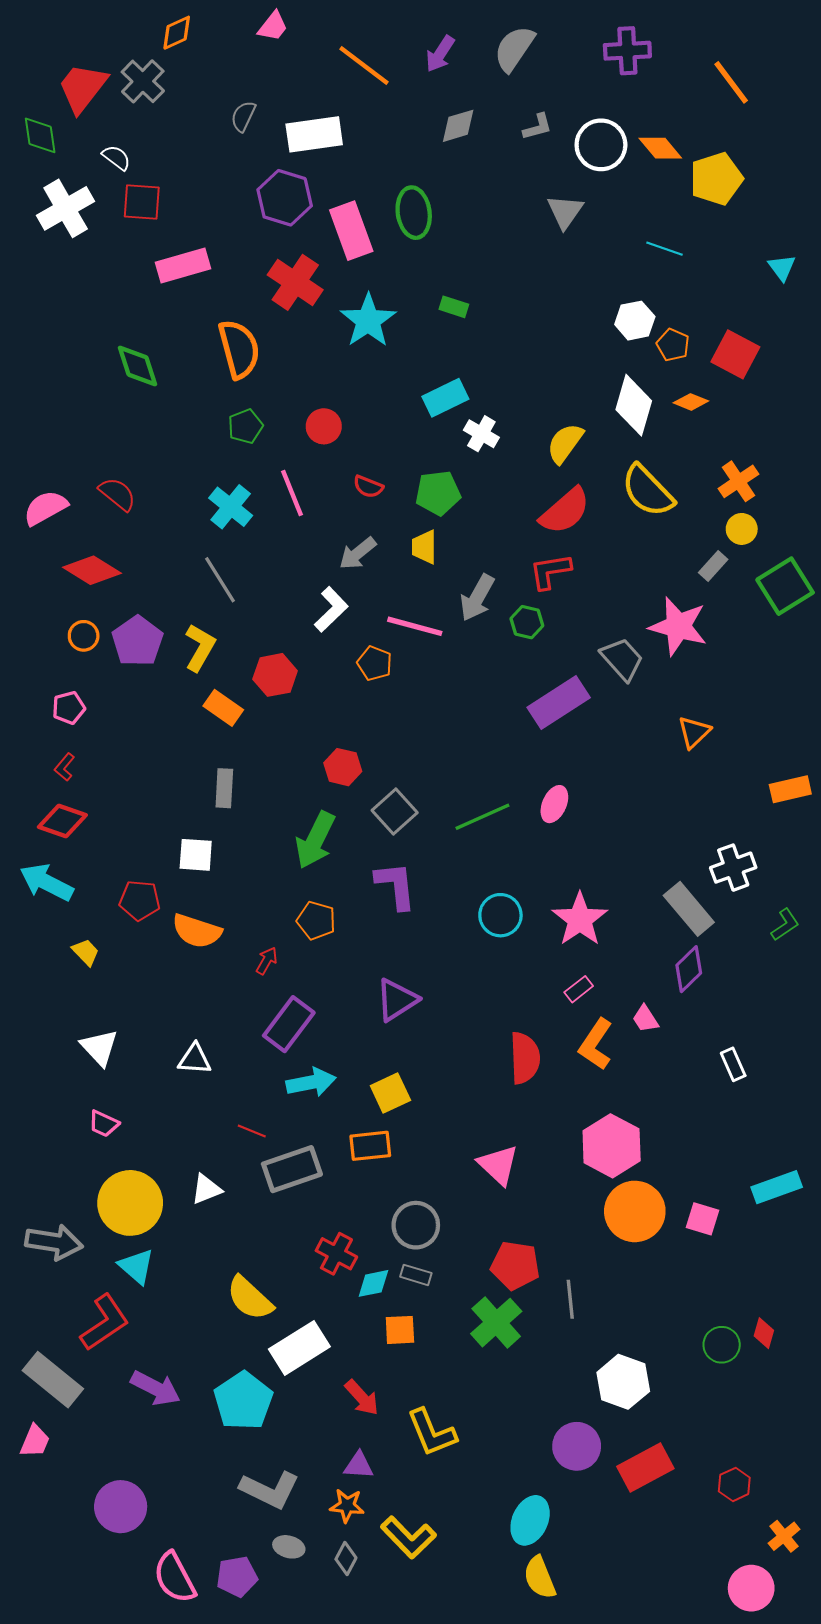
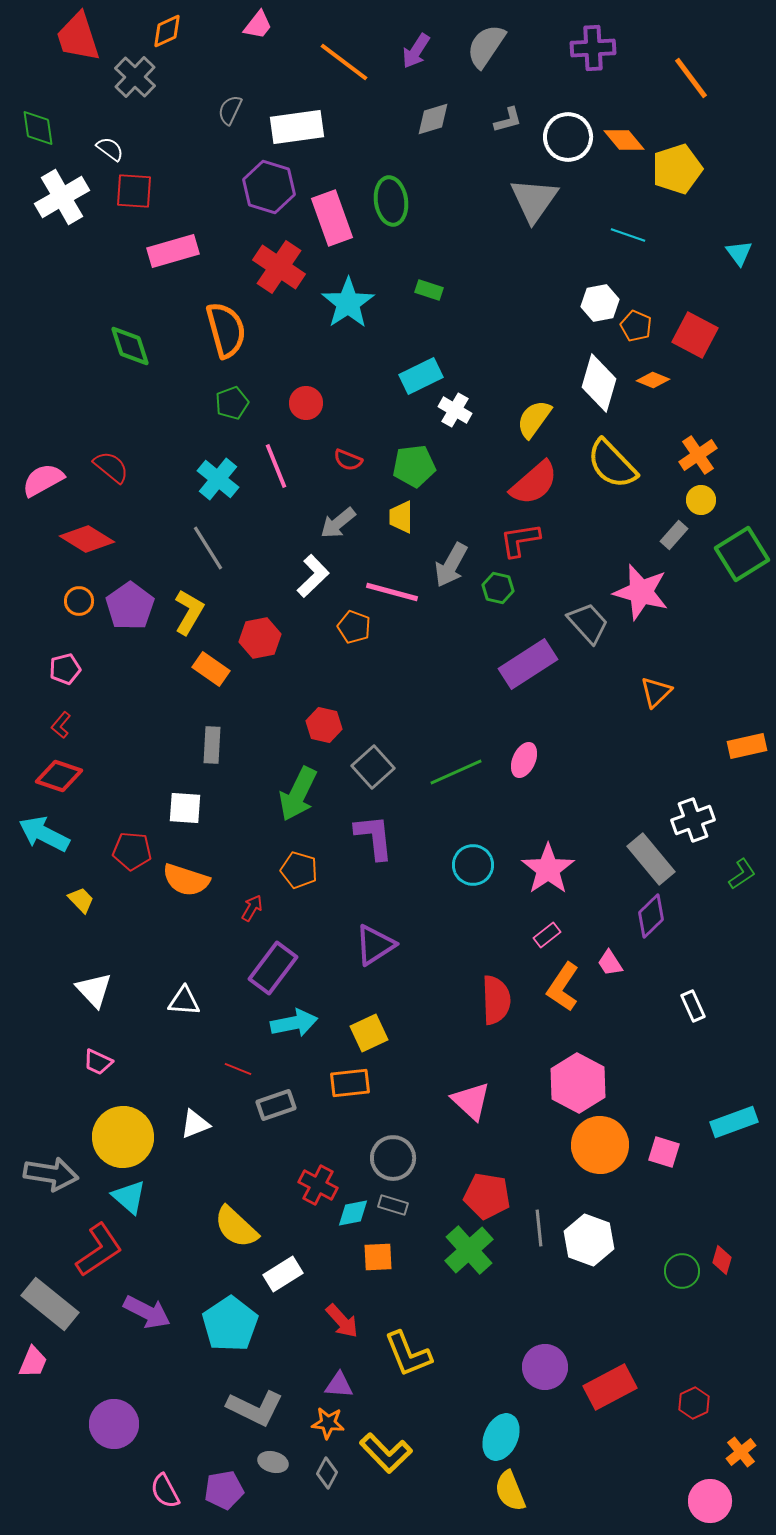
red trapezoid: (82, 88) -> (78, 37), moved, turned -56
gray triangle: (565, 212) -> (534, 200), size x1.4
gray rectangle: (292, 1169) -> (276, 1105), size x0.7
white rectangle: (299, 1348) -> (283, 1274), size x0.7
white hexagon: (623, 1382) -> (589, 1240), moved
pink semicircle: (175, 1578) -> (165, 1491), size x0.7

